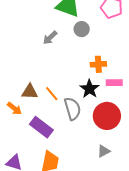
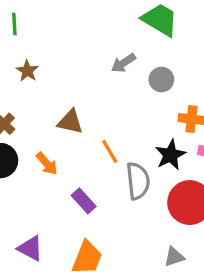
gray circle: (82, 29) -> (161, 80), moved
brown triangle: (30, 92) -> (70, 122), moved
purple rectangle: (41, 127) -> (84, 201), size x0.7

